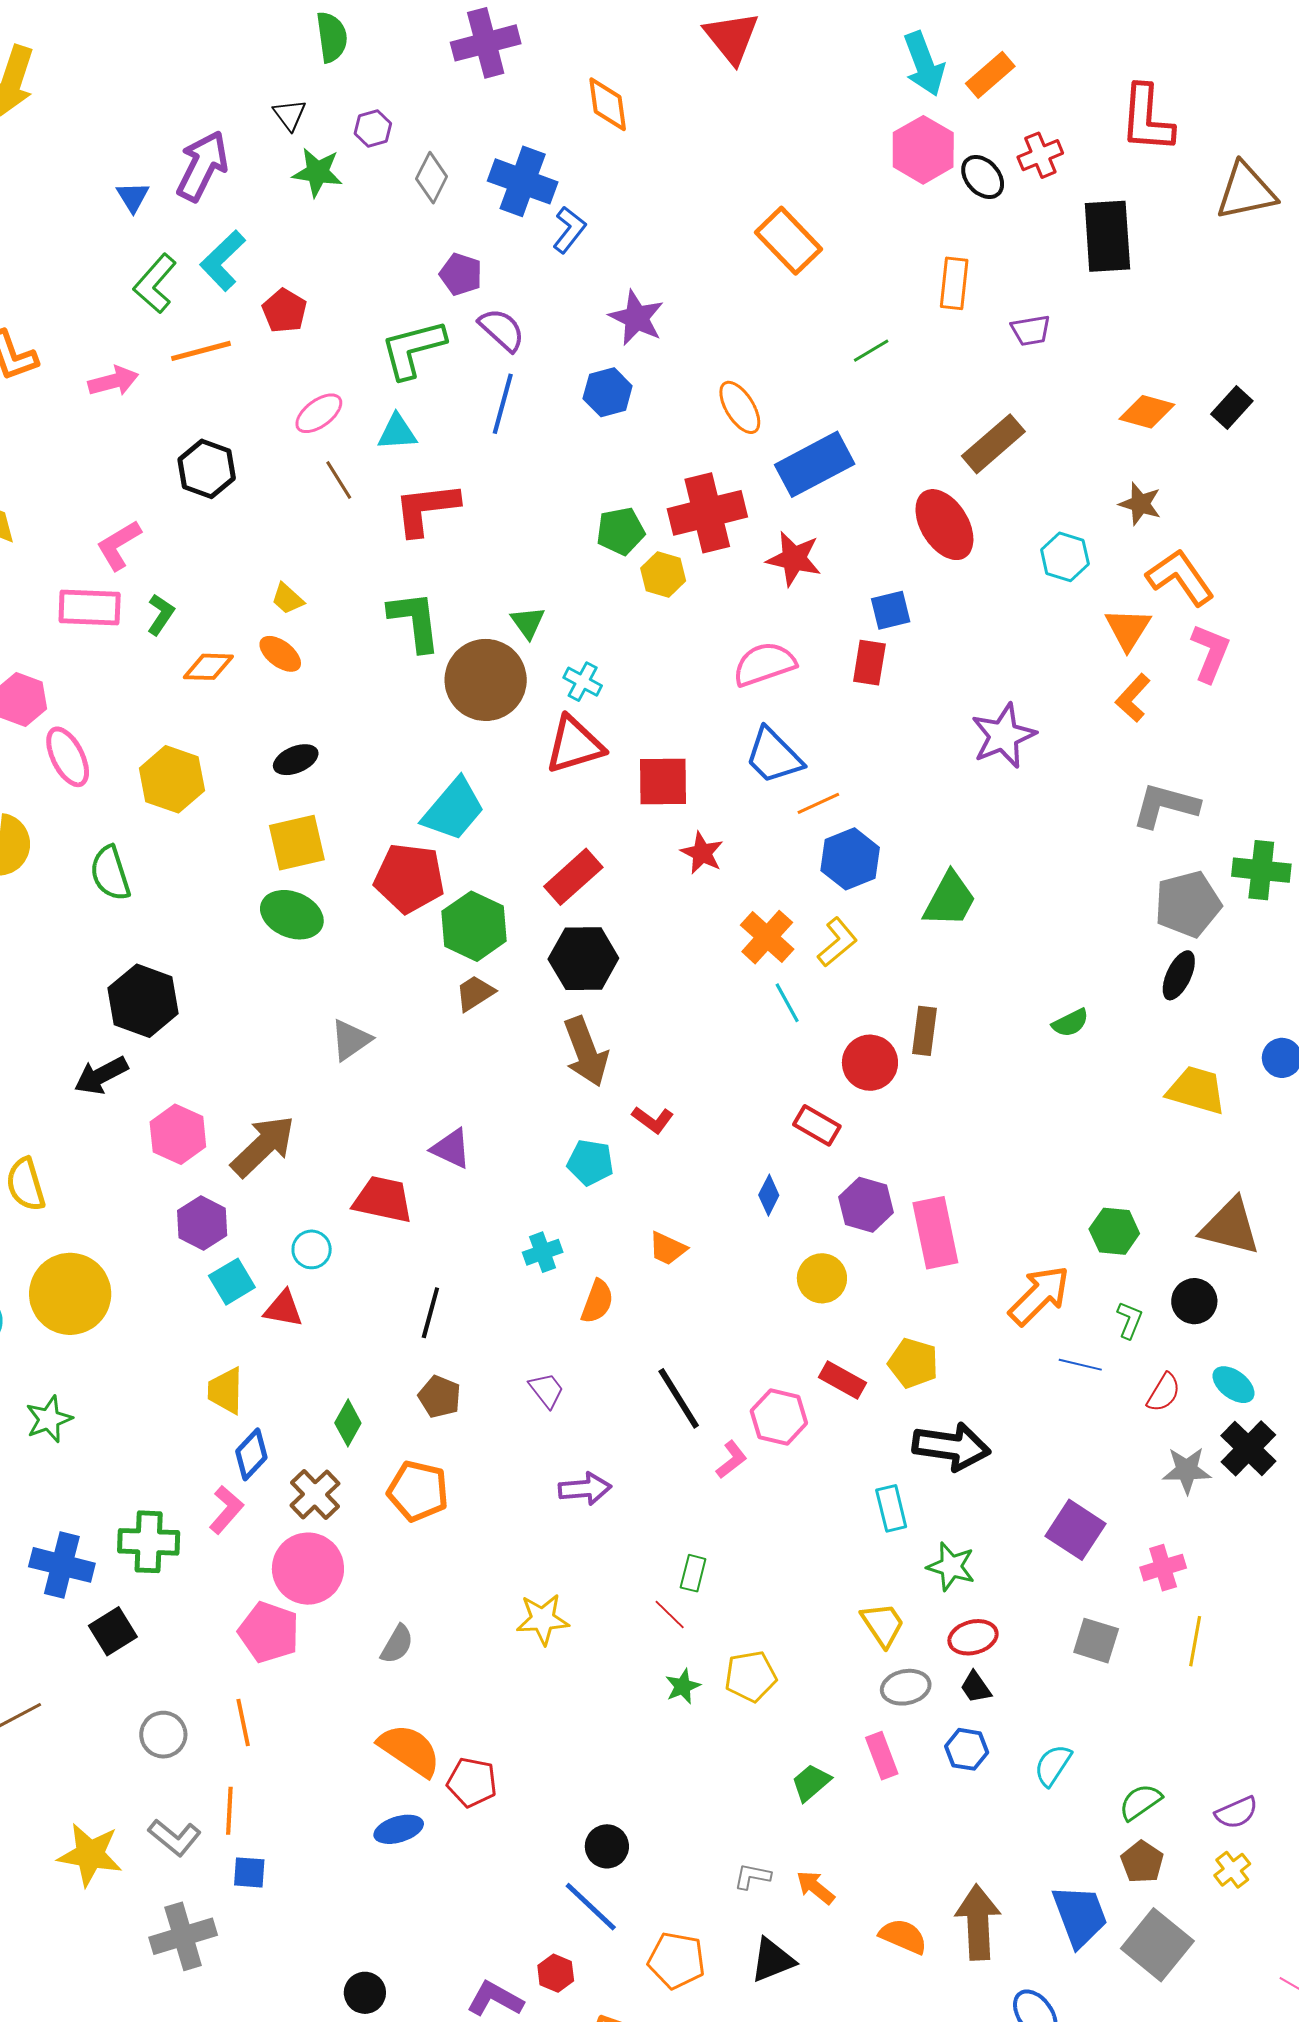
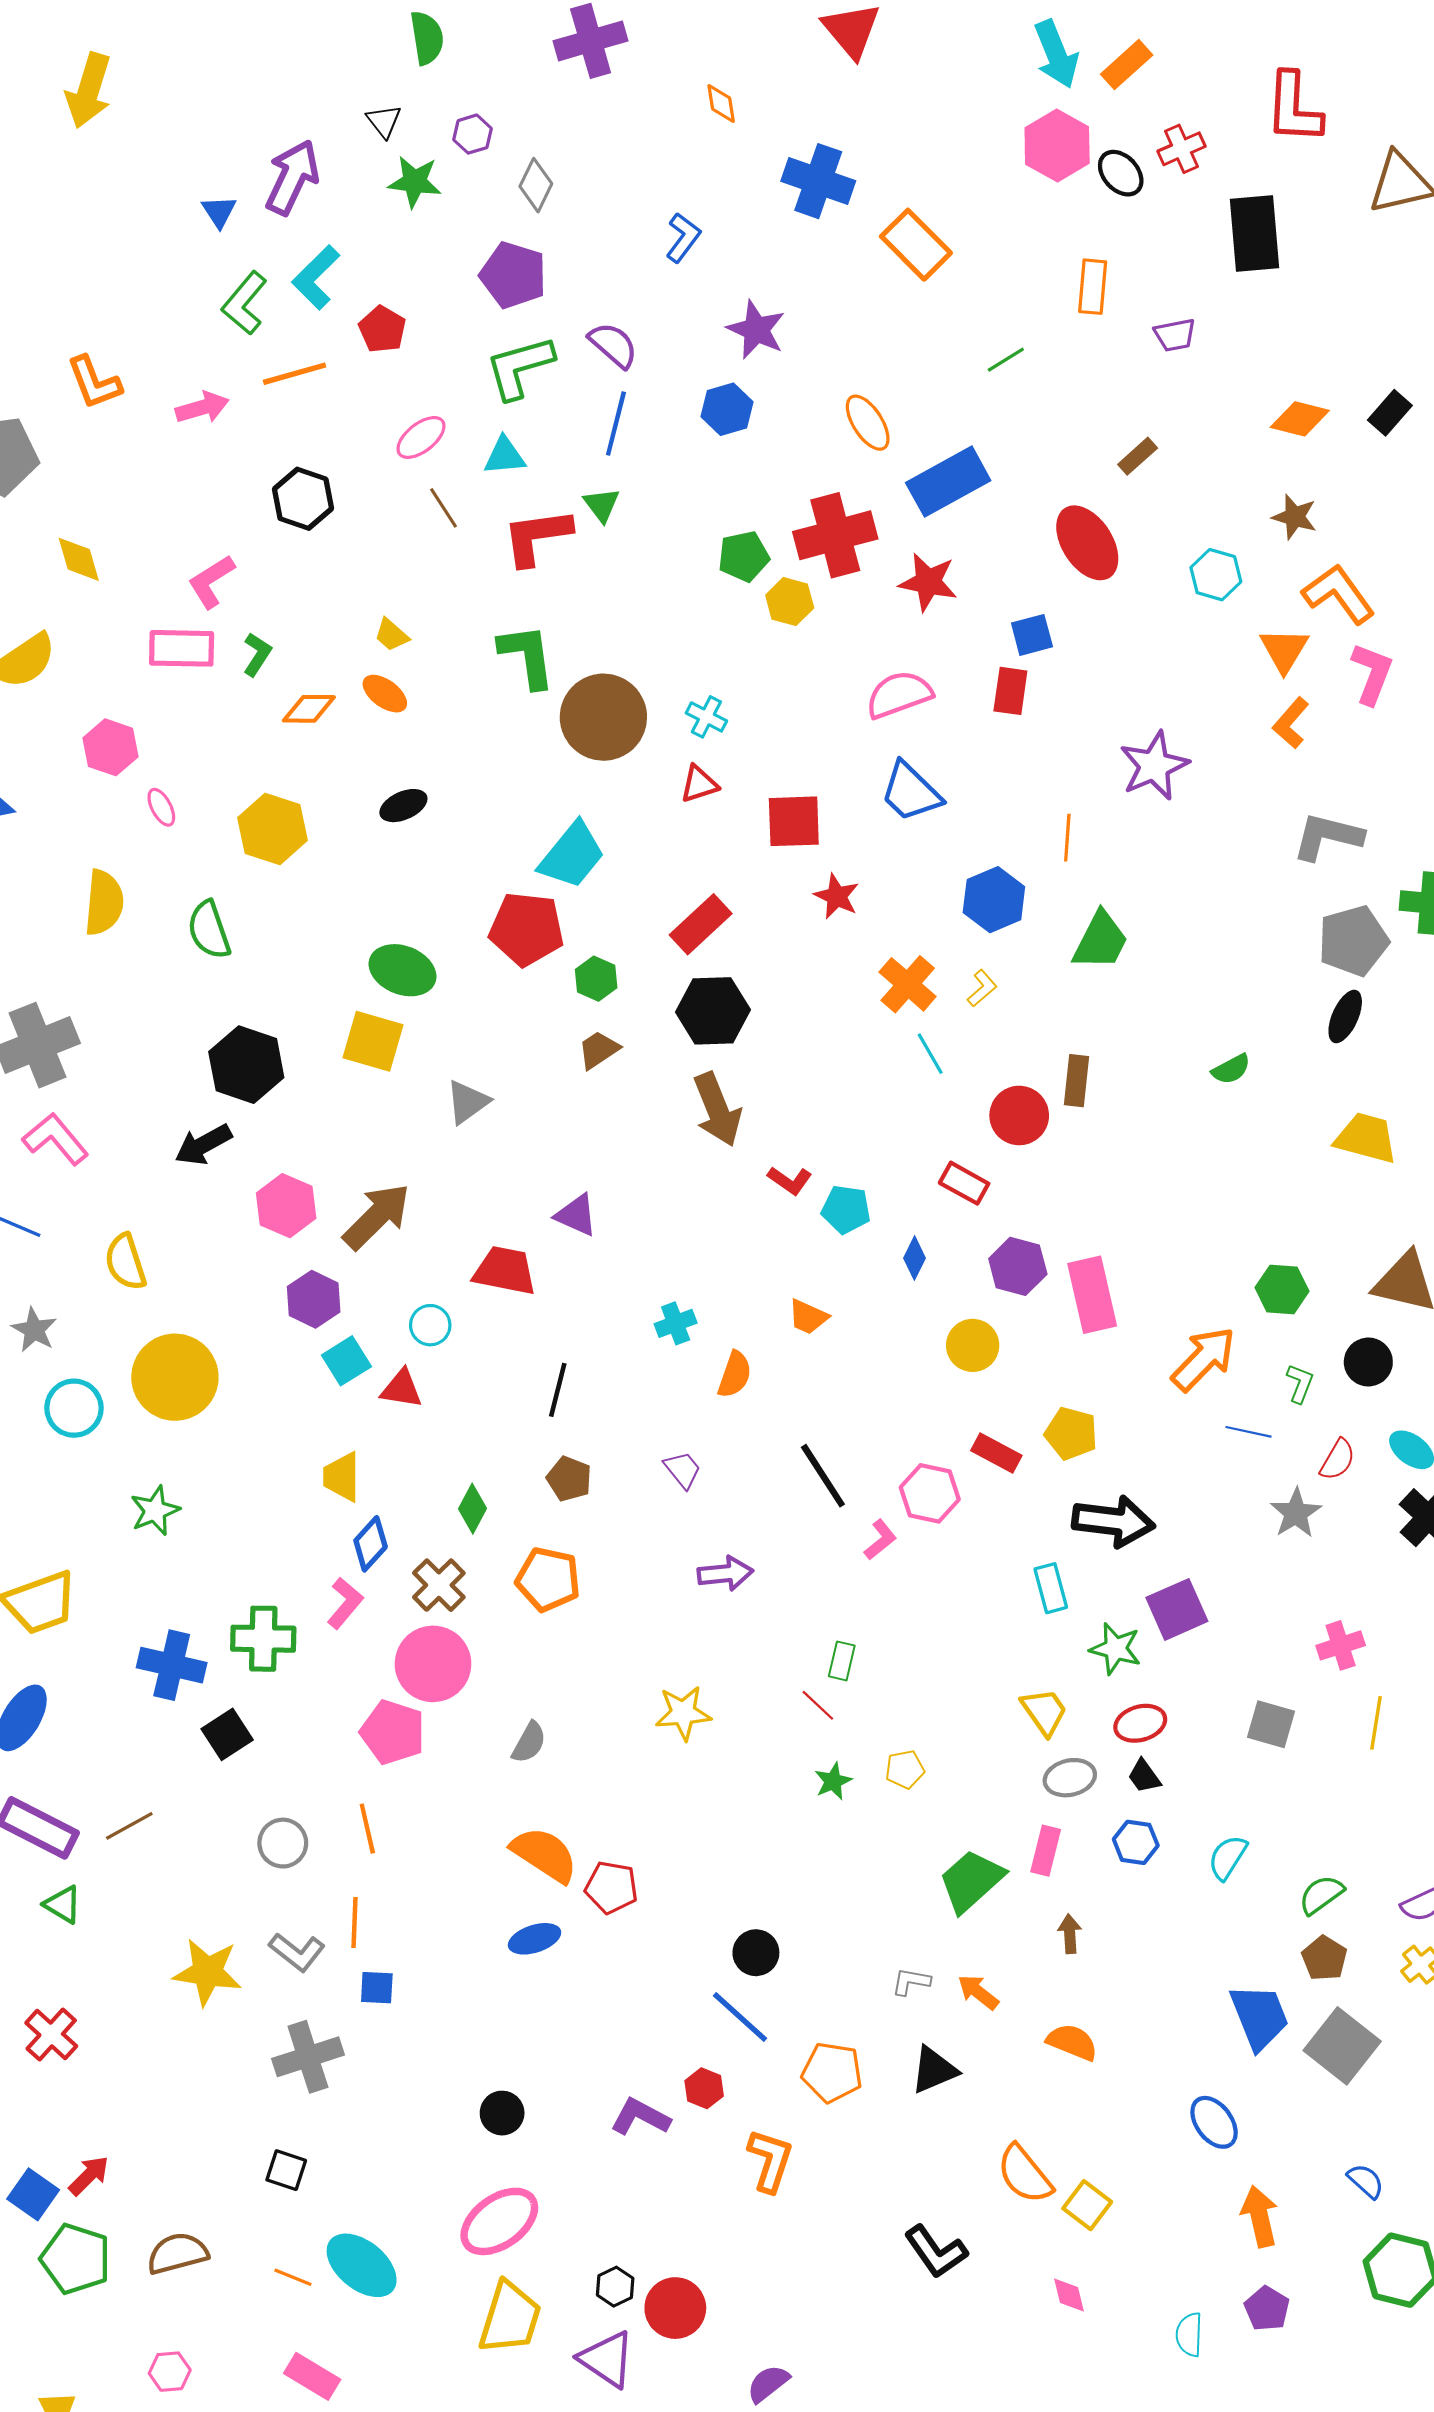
orange diamond: (608, 104) -> (721, 104), size x0.7
blue cross: (523, 181) -> (818, 181), moved
purple pentagon: (461, 274) -> (513, 275), moved, size x1.5
brown rectangle: (993, 444) -> (1138, 456), size x0.6
green triangle: (528, 622) -> (602, 505), moved
red triangle: (575, 745) -> (699, 784), size x0.6
pink ellipse: (68, 757) -> (161, 807), size x0.6
orange line: (818, 803) -> (1067, 838), moved, turned -60
yellow square: (297, 843) -> (373, 1041), moved, turned 30
green hexagon: (474, 926) -> (596, 979), size x0.6
yellow L-shape: (837, 942) -> (982, 988), size x0.7
cyan pentagon: (590, 1163) -> (846, 1209), moved
gray star: (1187, 1470) -> (1296, 1513), moved, turned -30
purple square: (1076, 1530) -> (1177, 1609), moved, turned 34
yellow pentagon: (751, 1676) -> (905, 1769), size x0.7
pink rectangle: (882, 1756) -> (1046, 1851), turned 36
green trapezoid: (811, 1783) -> (971, 1881), size x1.6
brown arrow: (978, 1922) -> (1070, 1934), moved, size x0.5

